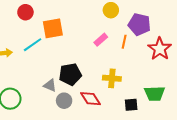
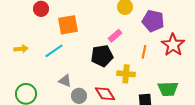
orange line: (124, 42) -> (144, 52), moved
cyan line: (33, 45) -> (54, 51), moved
black pentagon: (70, 74) -> (102, 56), moved

